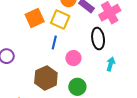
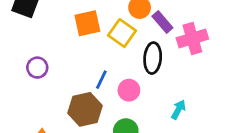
black ellipse: (98, 39) -> (153, 58), moved
blue line: (54, 43) -> (101, 80), moved

